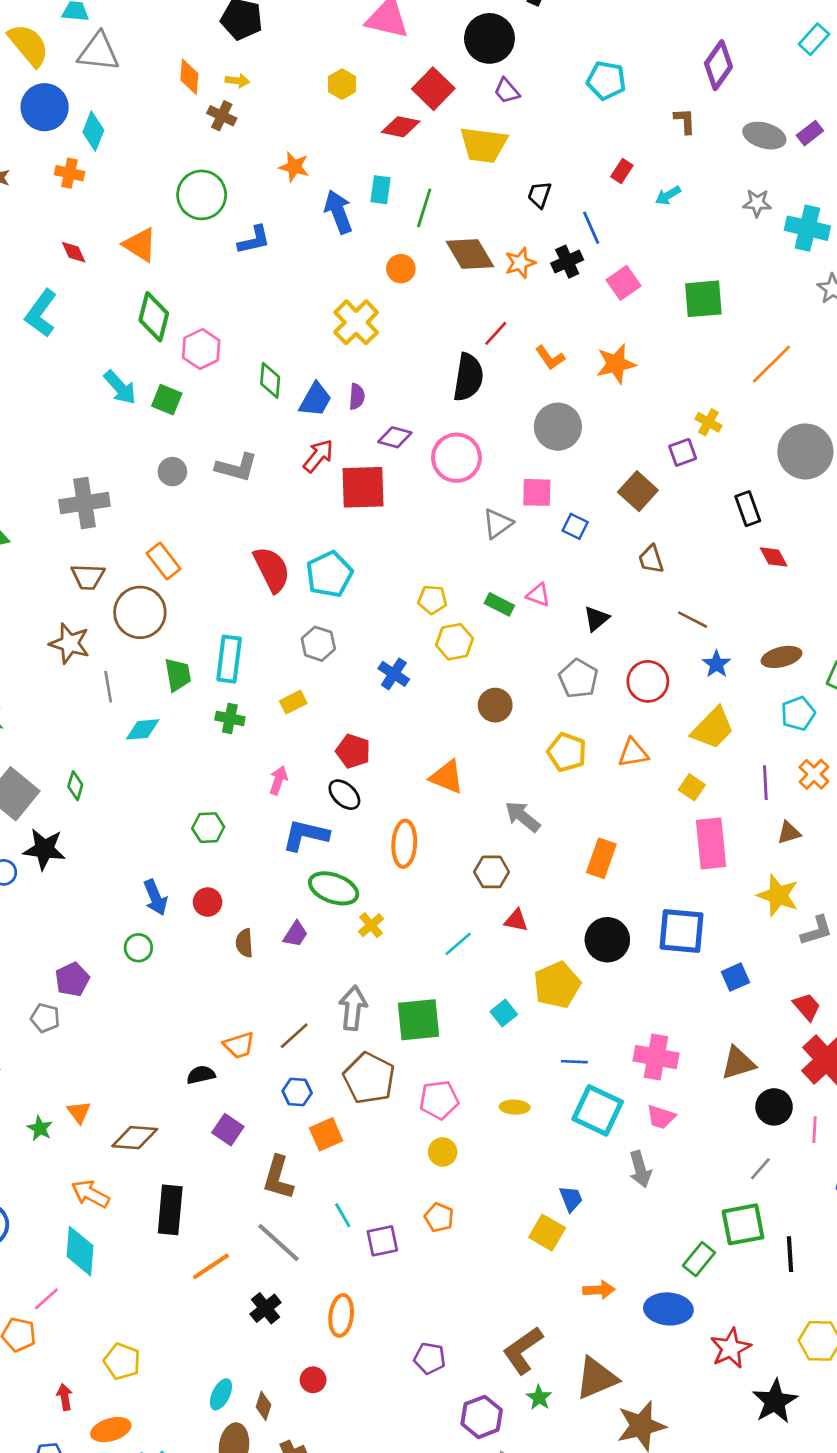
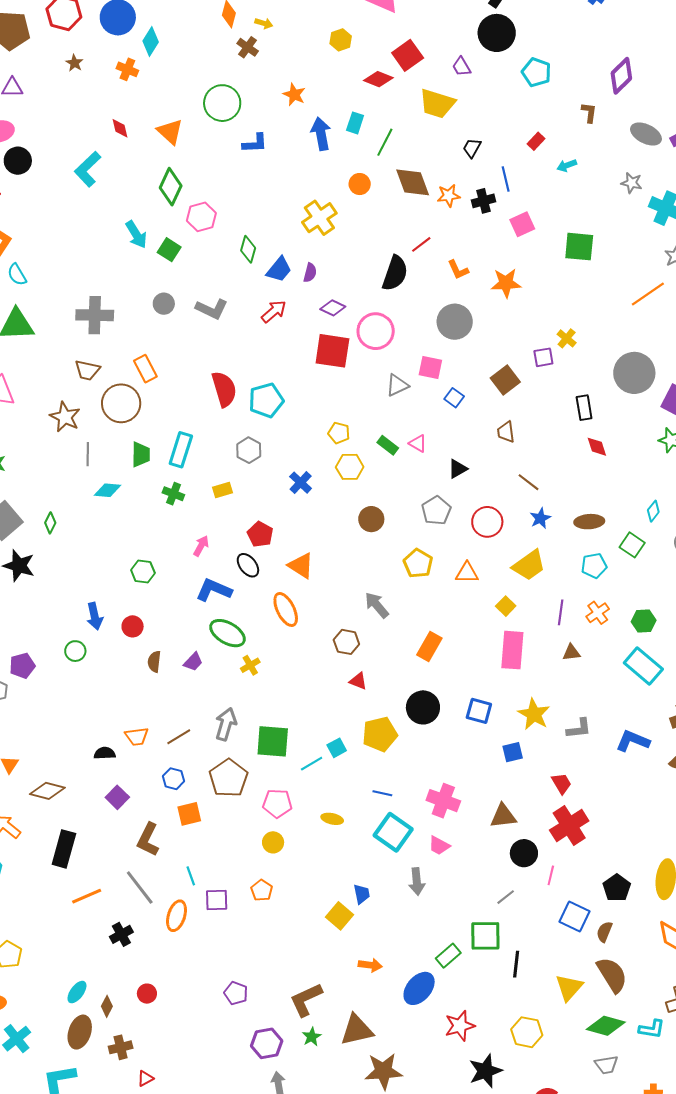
black circle: (489, 38) -> (497, 33), moved
orange line: (771, 364) -> (648, 294), moved
red square: (363, 487) -> (332, 351), moved
orange triangle: (447, 777) -> (301, 566), moved
orange ellipse: (404, 844) -> (286, 609), turned -40
yellow star: (778, 895) -> (534, 714), moved
blue square: (681, 931) -> (479, 711), size x0.7
cyan line: (458, 944) -> (312, 764), moved
blue ellipse: (668, 1309) -> (419, 988), turned -64
orange ellipse: (341, 1315) -> (177, 916), moved

